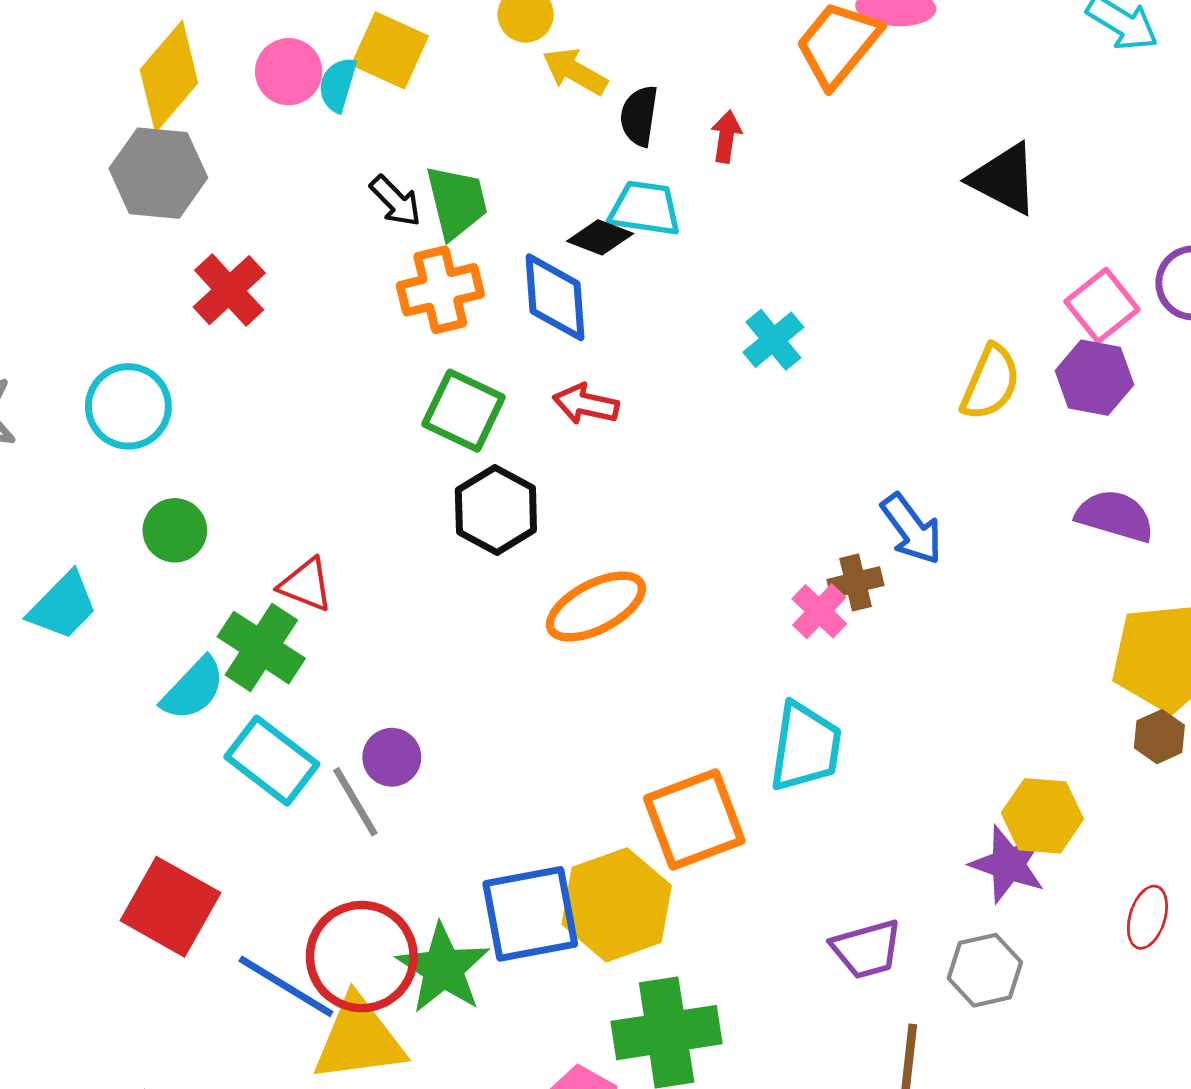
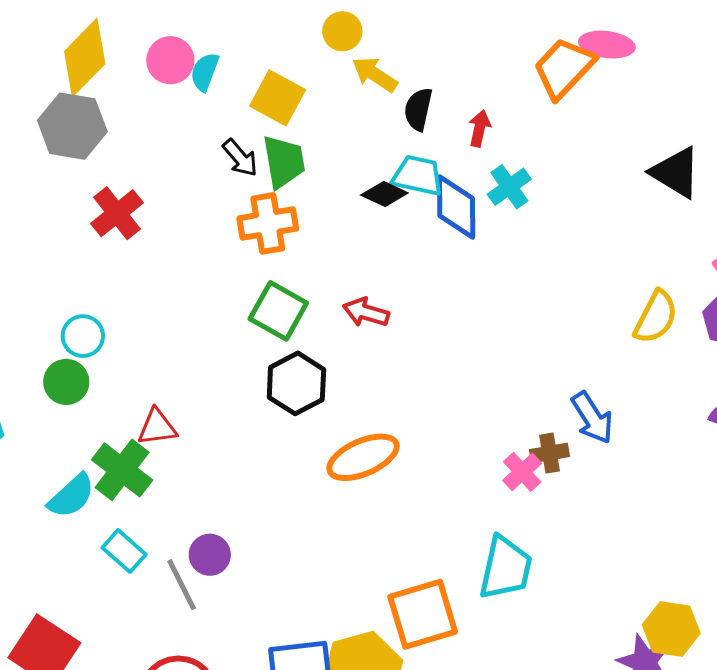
yellow square: (390, 50) -> (278, 98), moved
blue diamond: (555, 297) -> (456, 207), moved
cyan cross: (773, 340) -> (509, 187), moved
cyan circle: (128, 406) -> (83, 336), moved, size x0.7
red triangle: (306, 585) -> (157, 427), turned -33
cyan rectangle: (272, 761) -> (124, 551), size x0.7

